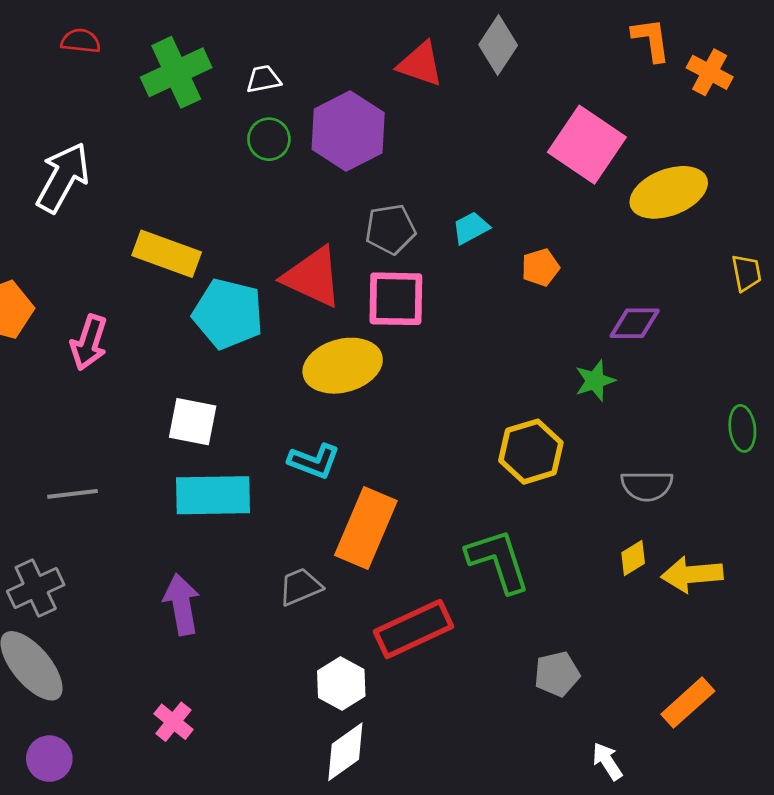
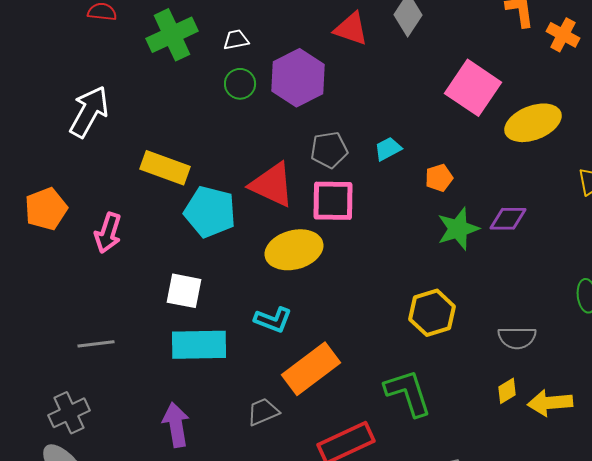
green star: (595, 381) -> (458, 229), moved, size x1.4
orange rectangle: (366, 528) -> (311, 369), turned 30

